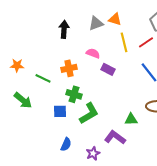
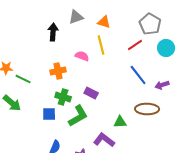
gray triangle: (96, 23) -> (76, 17), moved
yellow line: (124, 42) -> (101, 45), moved
purple rectangle: (108, 69) -> (91, 93), moved
green line: (43, 78) -> (23, 79), moved

